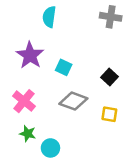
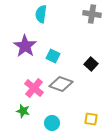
pink cross: (24, 101) -> (34, 88), moved
yellow square: (109, 114) -> (91, 119), moved
cyan circle: (50, 148) -> (52, 123), moved

